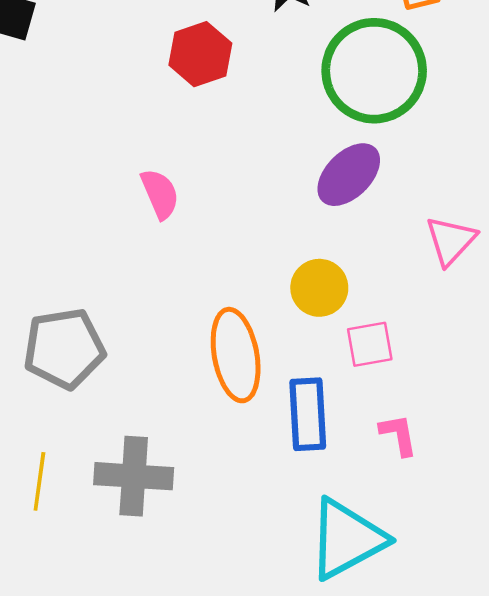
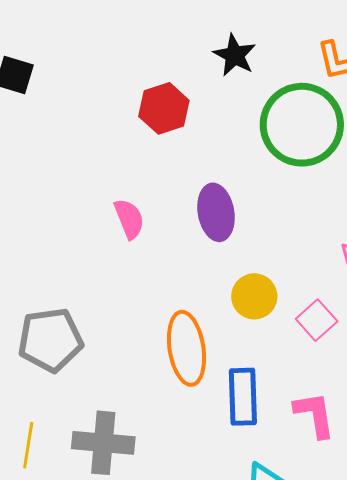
purple ellipse: (349, 175) -> (216, 212), moved, turned -56
pink square: (370, 344) -> (317, 320), moved, turned -33
pink L-shape: (399, 435) -> (315, 415), size x1.4

